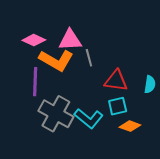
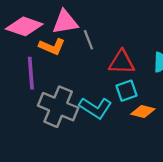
pink diamond: (34, 40) -> (24, 26), size x1.4
orange L-shape: (56, 60) -> (52, 47), size x0.7

